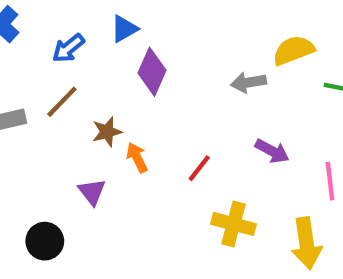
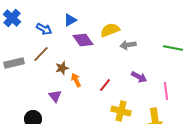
blue arrow: (68, 48) -> (44, 29), turned -112
yellow semicircle: (294, 50) -> (110, 30), moved
purple diamond: (152, 72) -> (83, 40), turned -60

